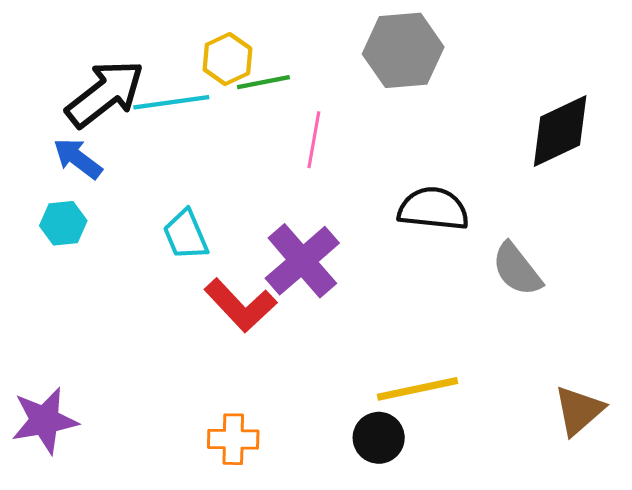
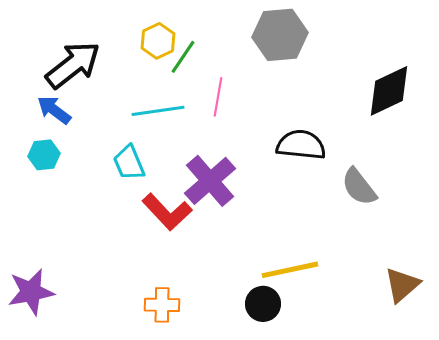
green line: (263, 82) -> (183, 57), turned -45
cyan line: (171, 102) -> (158, 111), moved

